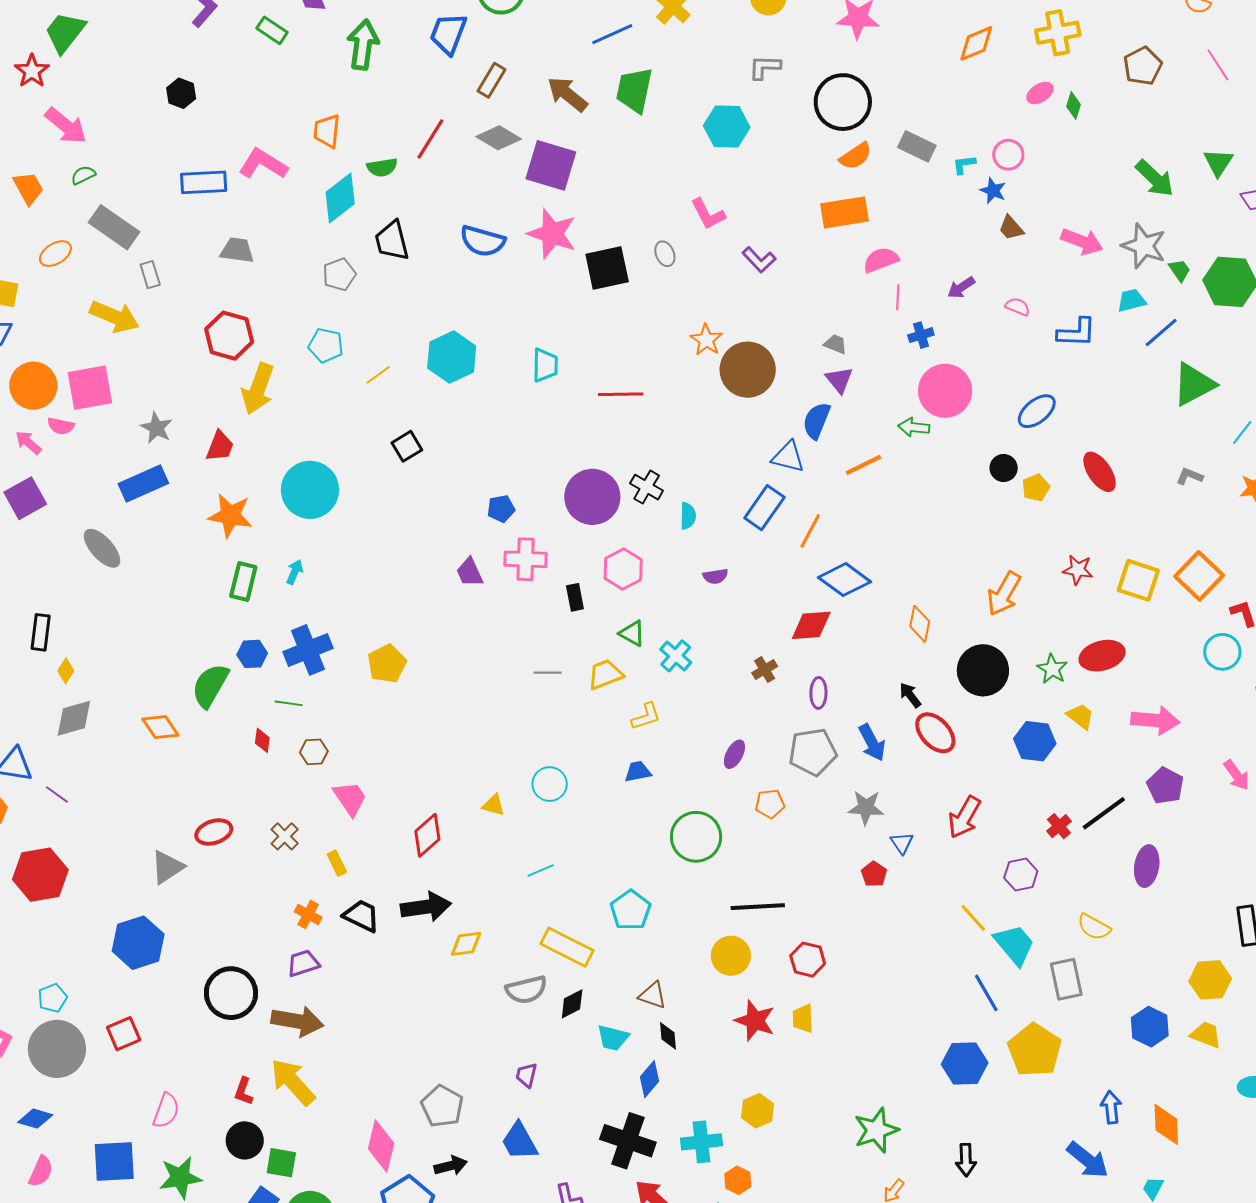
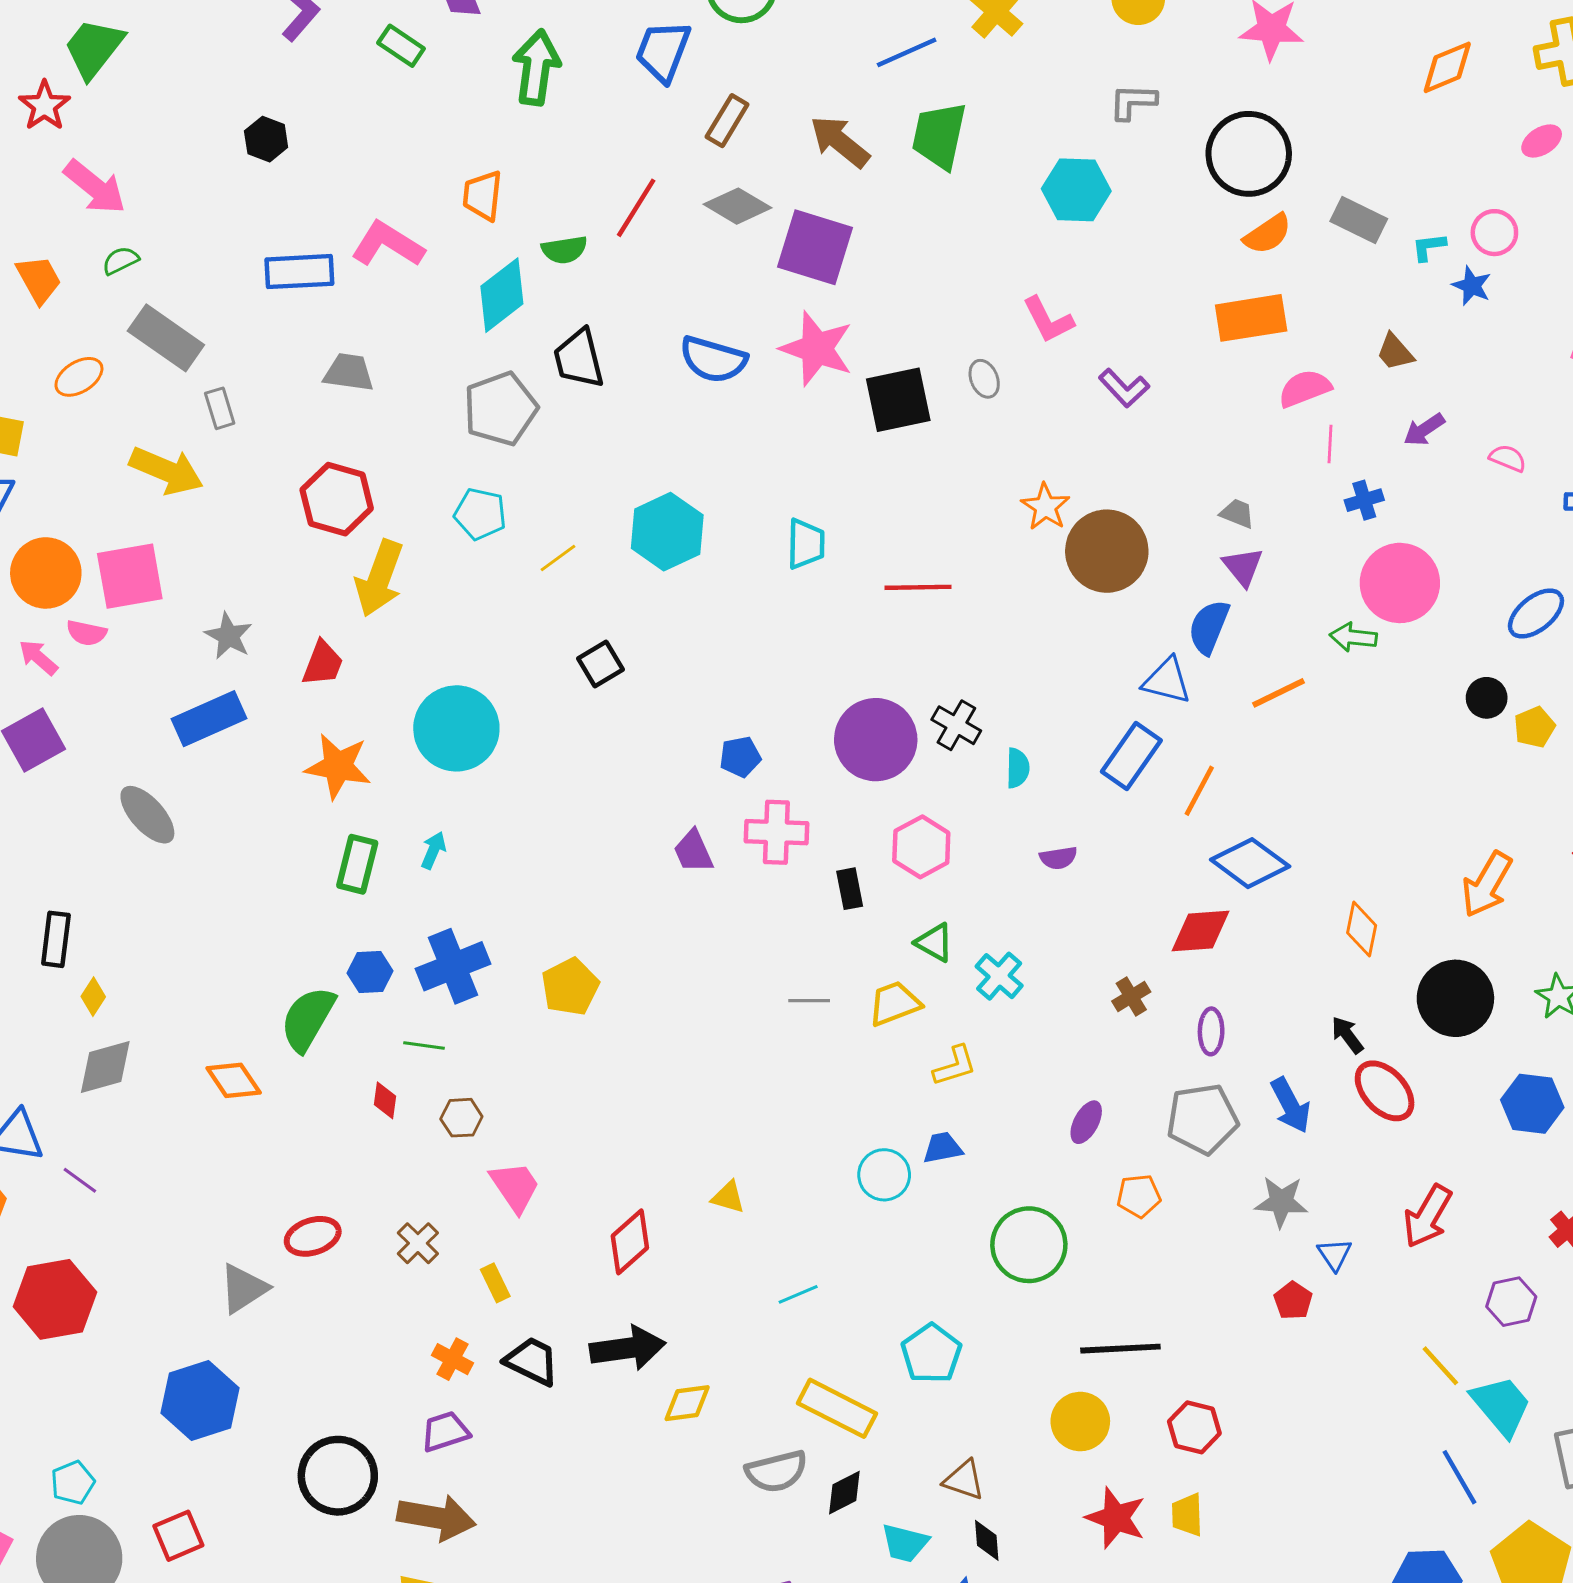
brown trapezoid: (1011, 228) -> (1395, 352), moved
gray pentagon: (339, 275) -> (500, 409), size x1.5
cyan circle: (550, 784) -> (884, 1175), moved

